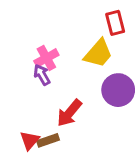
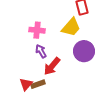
pink cross: (46, 58) -> (37, 30), turned 35
purple arrow: (42, 75) -> (41, 51), moved

